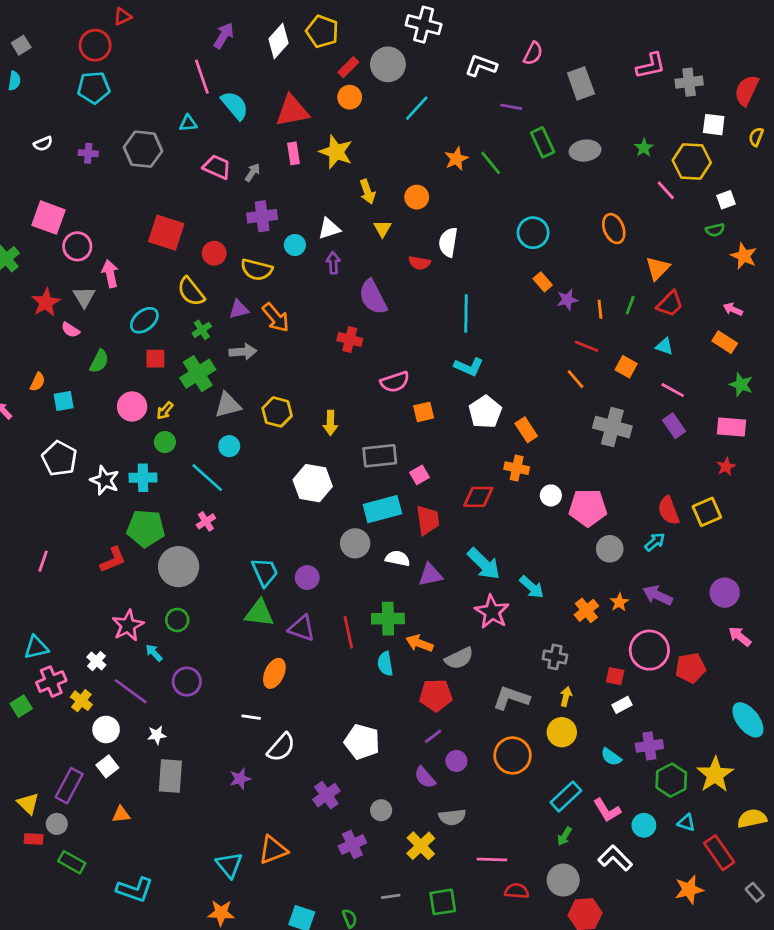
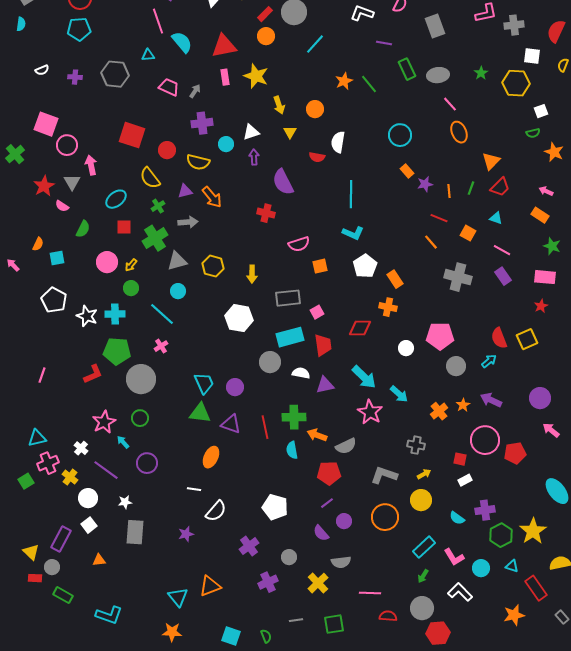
pink line: (666, 190) -> (450, 104), moved
white circle: (551, 495) -> (406, 348), moved
yellow arrow: (566, 697) -> (424, 474), turned 48

